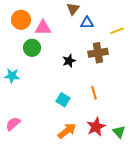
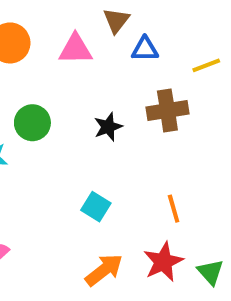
pink triangle: (43, 28) -> (75, 49), moved
green circle: (32, 48) -> (32, 123), moved
orange line: (94, 93) -> (174, 209), moved

